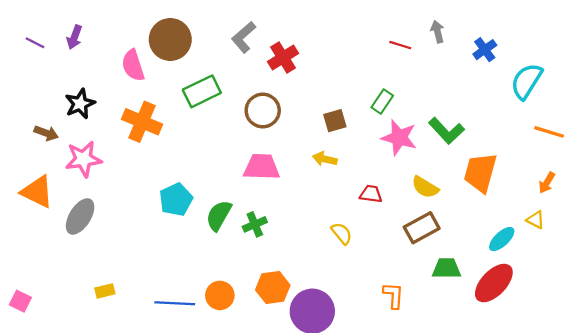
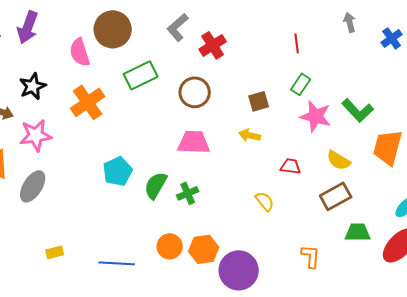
purple arrow: (74, 37) -> (28, 27), size x1.5
red line: (400, 45) -> (297, 43), moved, turned 66
orange cross: (142, 122) -> (88, 102), turned 32
orange circle: (220, 295) -> (170, 246), moved

